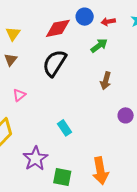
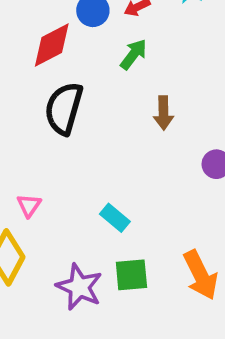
pink triangle: (19, 95) -> (29, 205), moved
green square: (62, 177) -> (131, 275), moved

